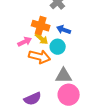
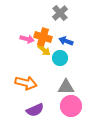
pink arrow: (25, 42) -> (27, 39), moved, turned 40
orange arrow: (40, 57) -> (26, 83), moved

